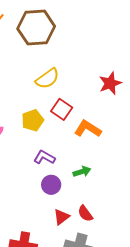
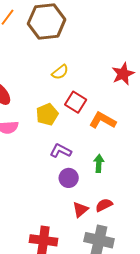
yellow semicircle: (47, 79) -> (60, 72), size x0.7
green arrow: (82, 172) -> (99, 163), turned -66
red semicircle: (85, 213) -> (104, 205), turned 102

